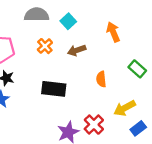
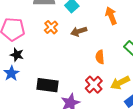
black rectangle: (54, 89) -> (48, 85), moved
red cross: (94, 125) -> (94, 85), moved

